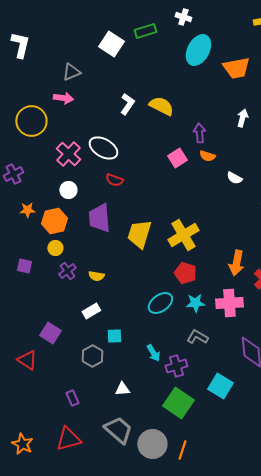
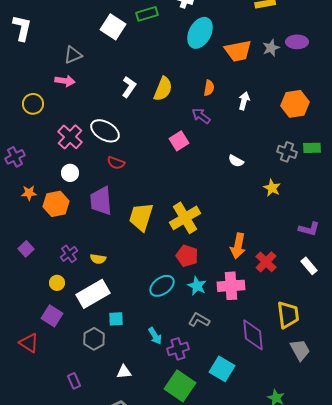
yellow semicircle: (161, 106) -> (163, 89), turned 85
yellow circle: (31, 121) -> (33, 104), size x0.7
purple arrow: (199, 133) -> (201, 116), turned -48
orange semicircle: (207, 156) -> (209, 88), moved, turned -98
yellow circle: (55, 248) -> (57, 283), moved
purple square: (24, 266) -> (26, 249), turned 35
cyan star: (195, 303) -> (197, 286), turned 30
white rectangle: (91, 311) -> (93, 294), size x1.8

